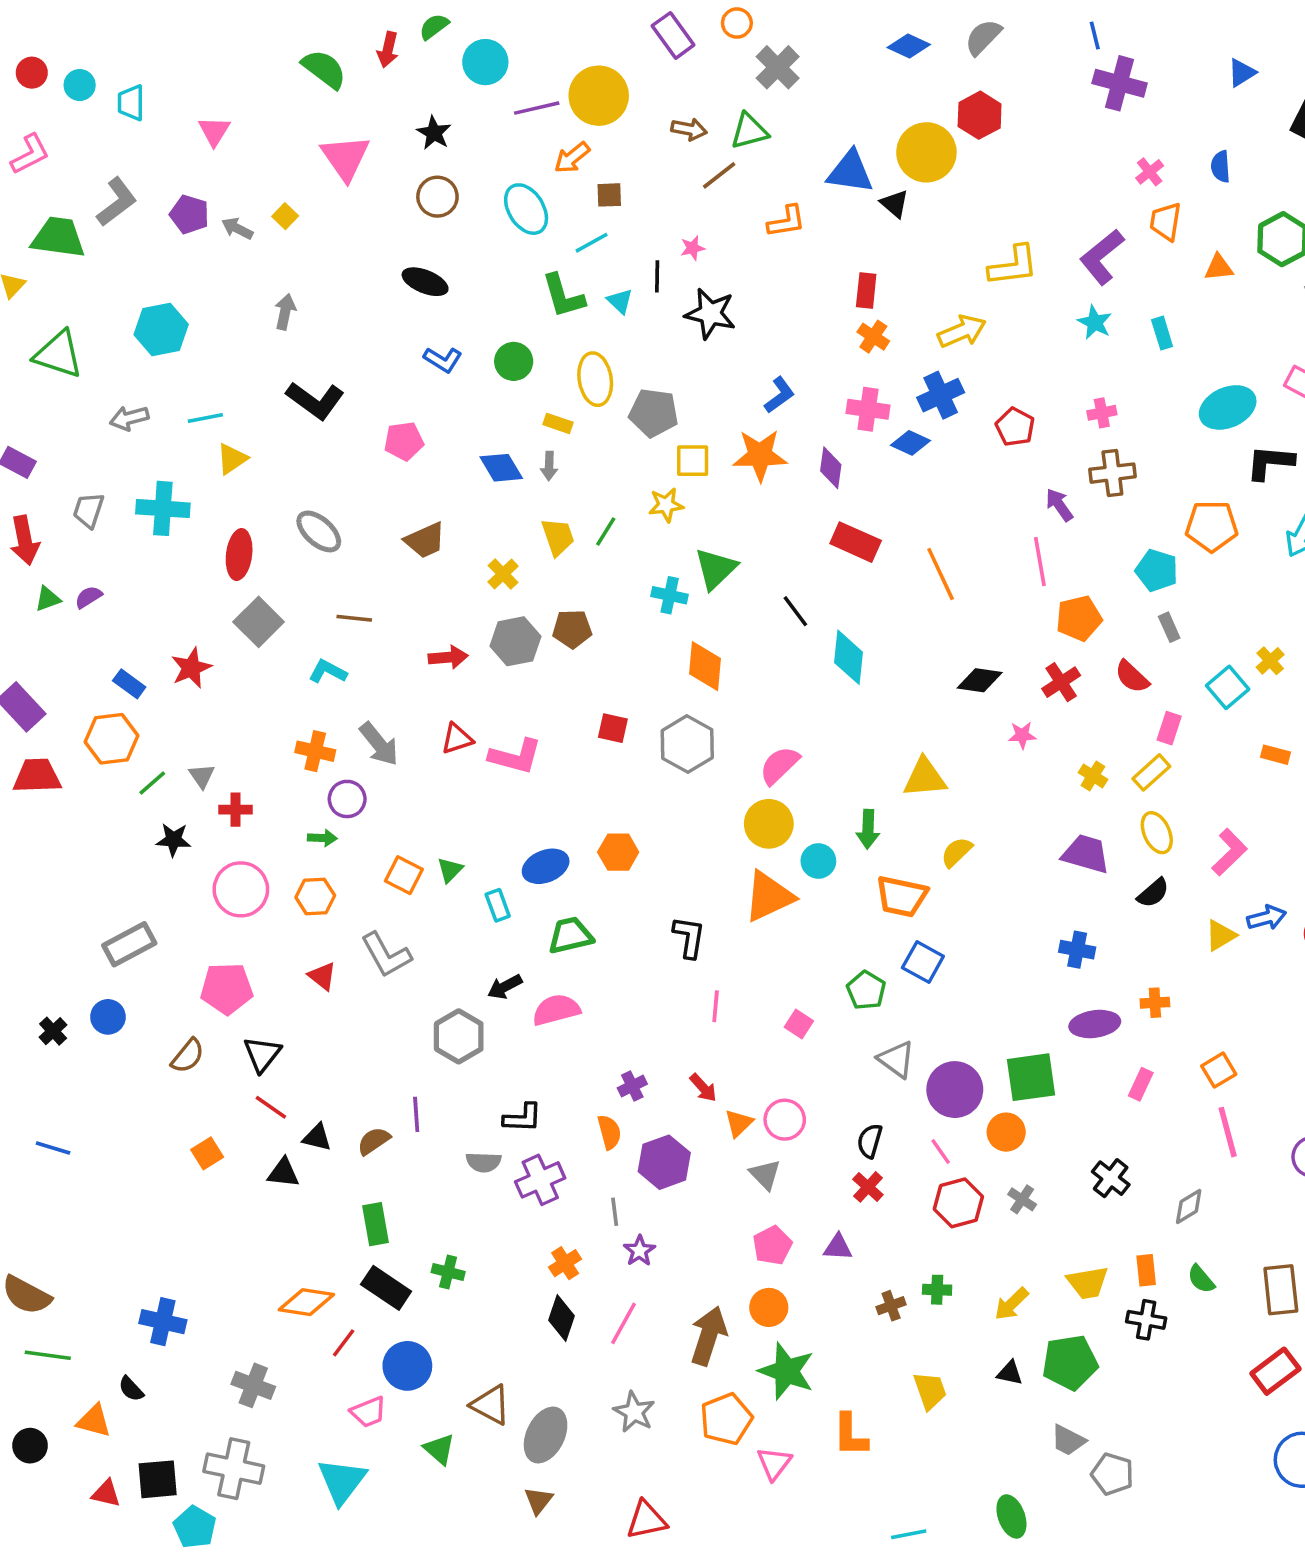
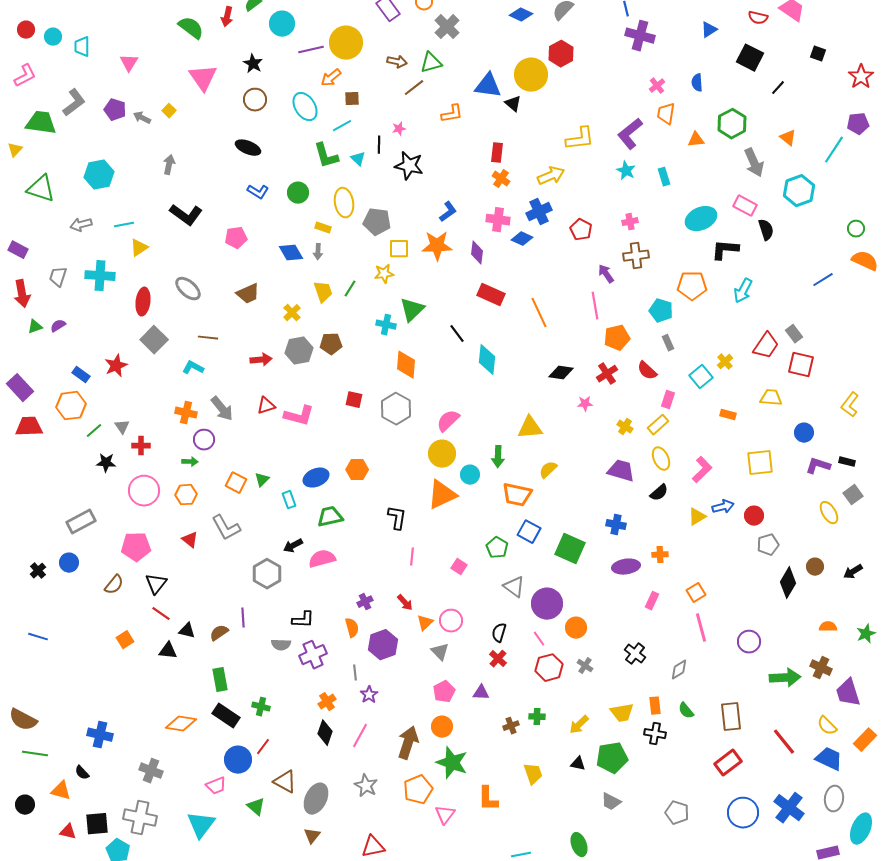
green square: (1031, 1077) -> (570, 549), moved, turned 32
red line: (344, 1343) -> (263, 747), moved
gray pentagon: (1112, 1474) -> (677, 813), moved

